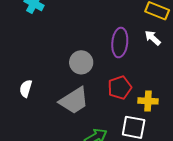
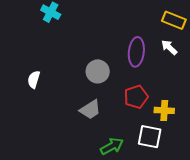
white semicircle: (26, 89) -> (34, 79), moved
gray trapezoid: (74, 101) -> (90, 110), size x0.7

